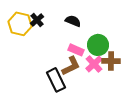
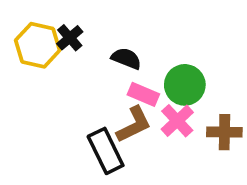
black semicircle: (73, 21) -> (126, 58), moved
brown cross: (111, 61) -> (224, 132), moved

